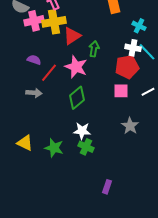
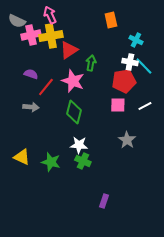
green diamond: (77, 98) -> (74, 112), turned -35

